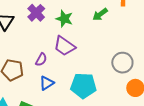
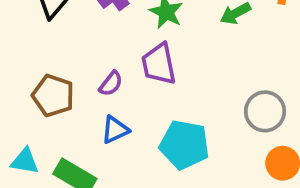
purple trapezoid: (64, 46) -> (159, 64), turned 35

